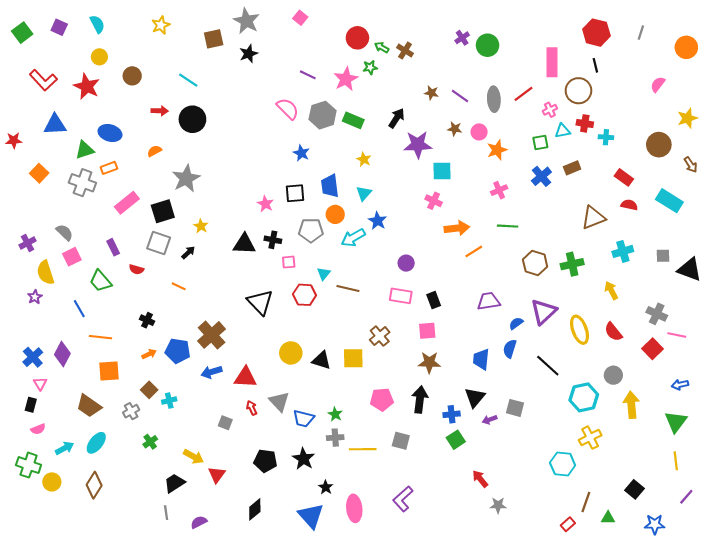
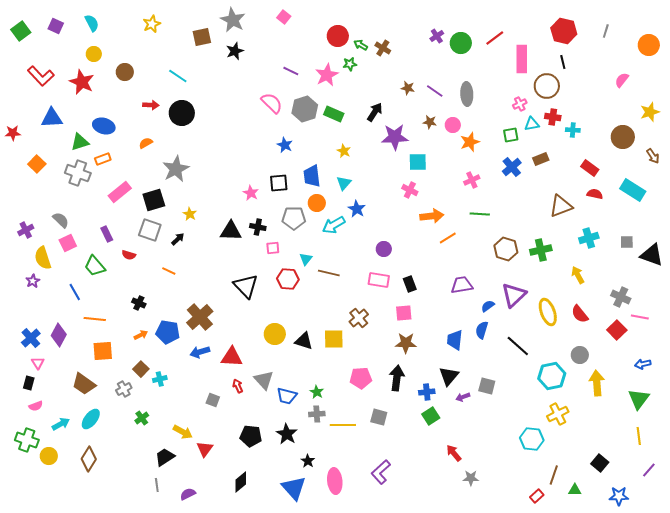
red line: (523, 94) -> (495, 38), moved

